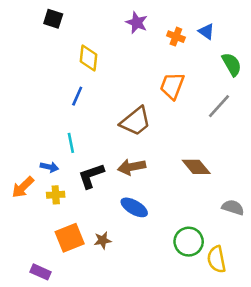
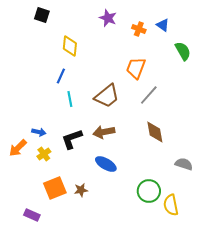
gray line: (219, 106) -> (149, 95), moved
cyan line: (71, 143) -> (70, 99), moved
brown diamond: (196, 167) -> (155, 132), turned 30
yellow cross: (56, 195) -> (44, 154), turned -32

